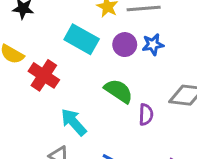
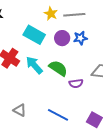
purple semicircle: (146, 115) -> (76, 83), turned 80
cyan arrow: (74, 122) -> (34, 65), moved

